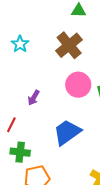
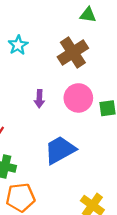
purple arrow: (34, 98) -> (39, 99), moved, turned -35

